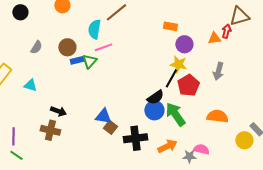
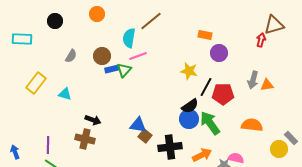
orange triangle: (214, 38) -> (267, 85), moved
yellow star: (178, 64) -> (189, 71), moved
red pentagon: (188, 85) -> (223, 94), turned 30

